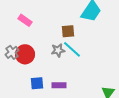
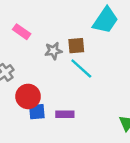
gray star: (58, 50) -> (53, 51), moved
red circle: (25, 54) -> (28, 96), moved

